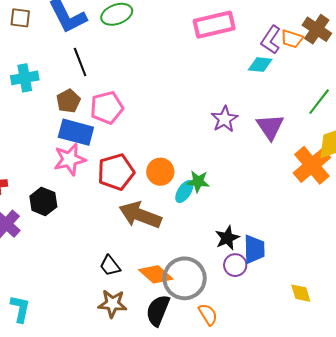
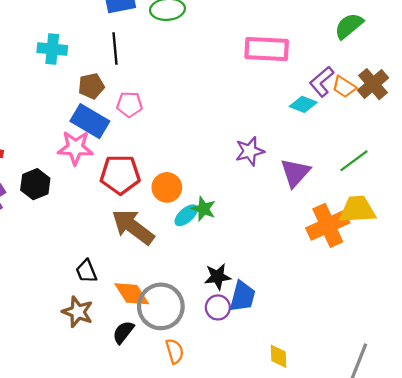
pink pentagon: (107, 108) -> (130, 104), size x0.7
black semicircle: (158, 310) -> (123, 332), size x0.7

